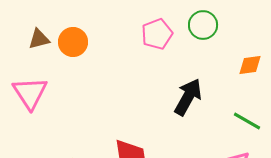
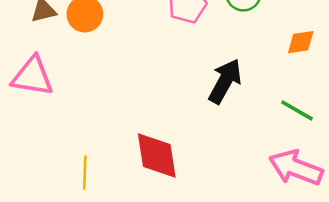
pink triangle: (30, 93) -> (32, 76), turned -48

